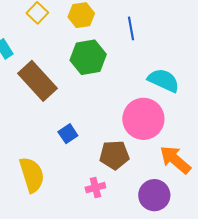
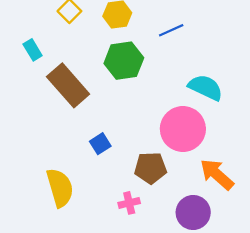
blue line: (131, 28) -> (171, 30), turned 75

